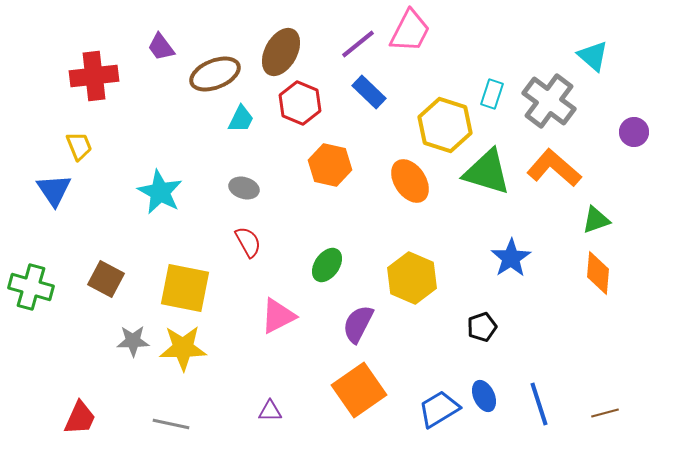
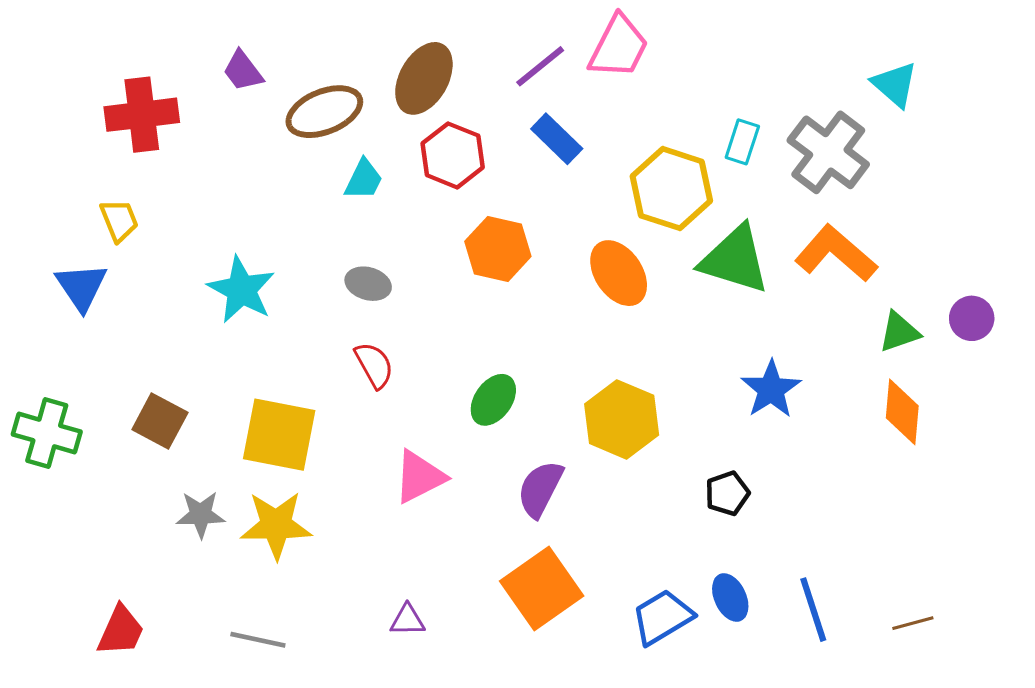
purple circle: (634, 132) -> (972, 318), moved

